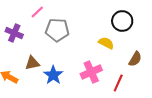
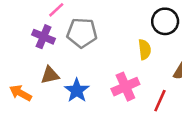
purple cross: (14, 33) -> (44, 37), moved
yellow semicircle: (106, 43) -> (145, 49), turned 56

